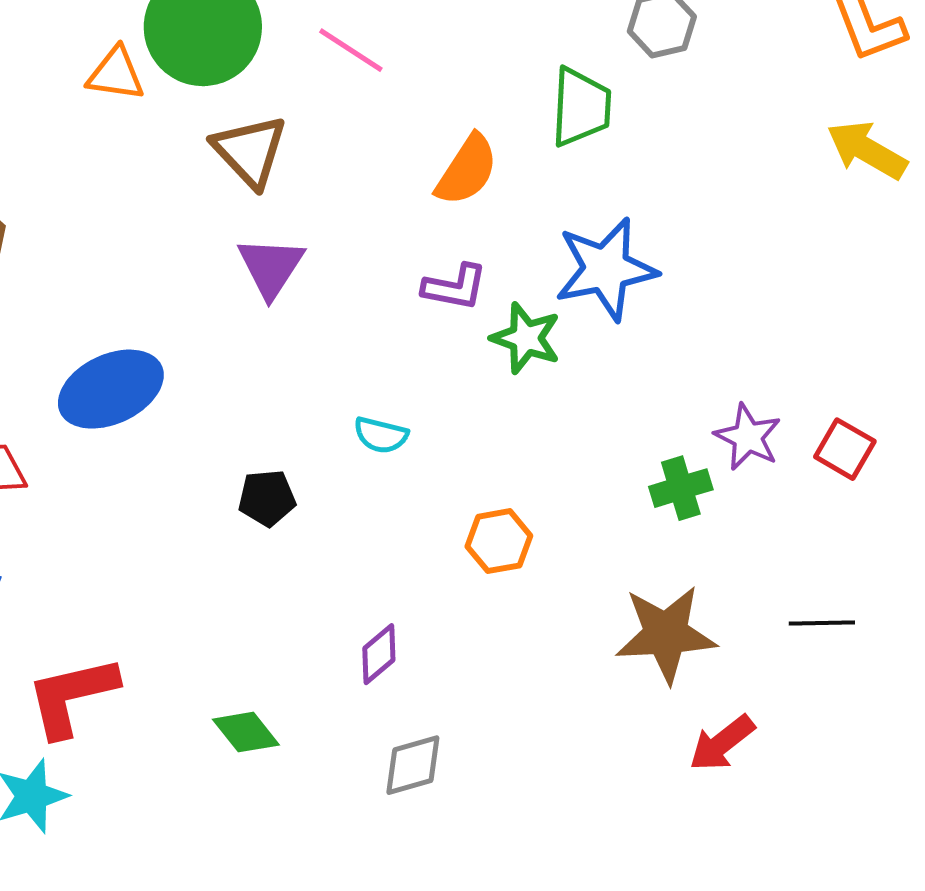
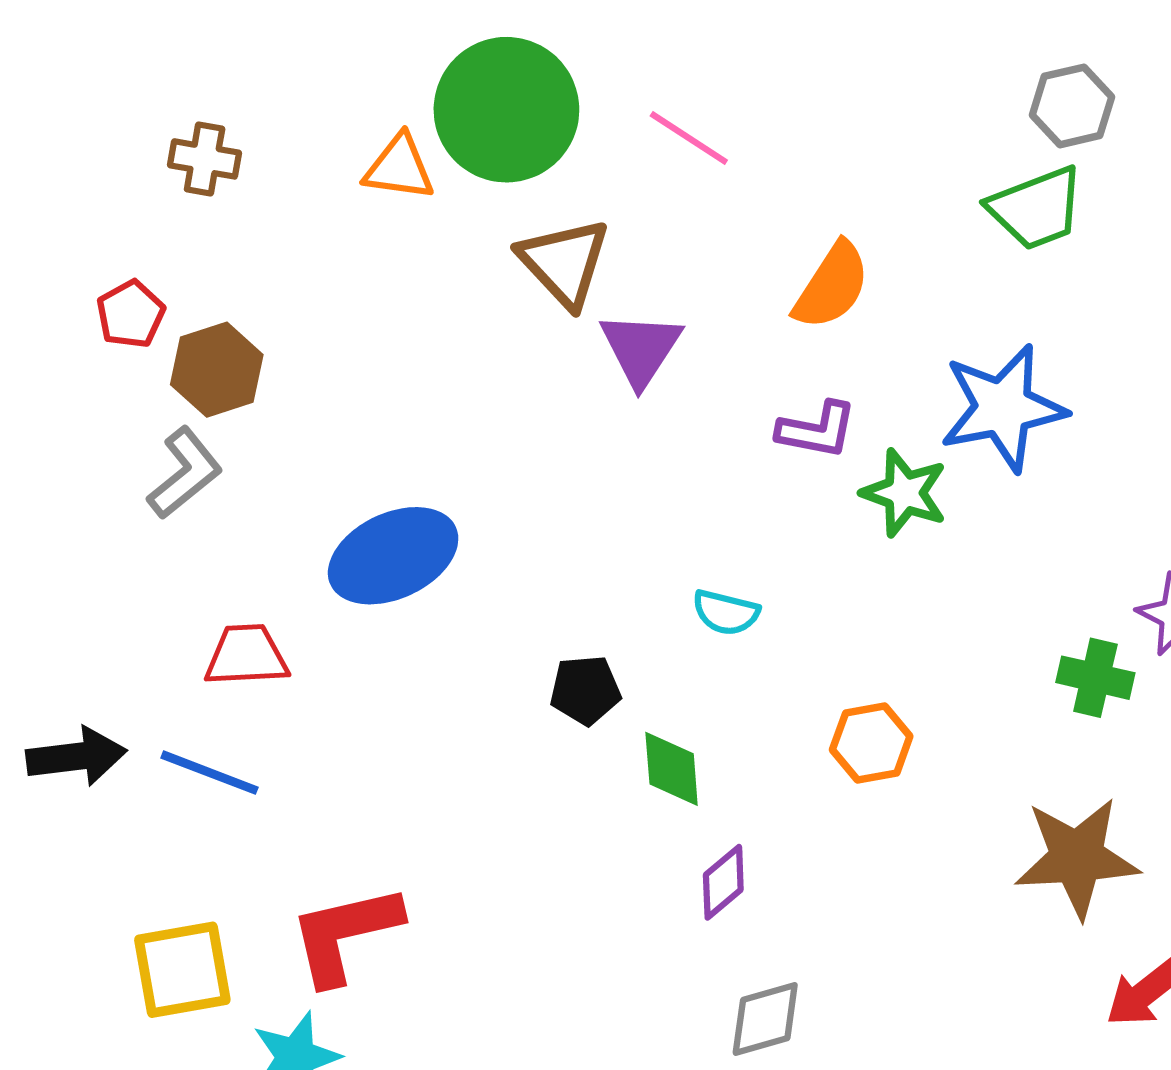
green trapezoid: (581, 107) -> (1036, 208), moved, turned 66
purple triangle: (271, 267) -> (641, 349), moved
green cross: (681, 488) -> (1095, 678), turned 30
green diamond: (246, 732) -> (672, 769), moved, turned 34

